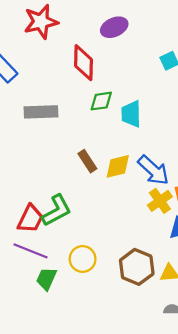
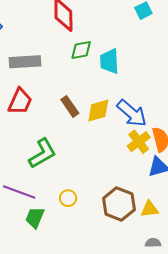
red trapezoid: (30, 219) -> (20, 101), moved
yellow circle: (83, 259) -> (68, 198), size x0.7

